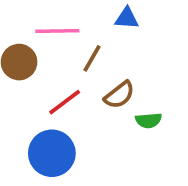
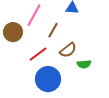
pink line: (57, 31) -> (34, 15), turned -60
blue circle: (52, 153) -> (48, 79), moved

